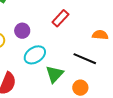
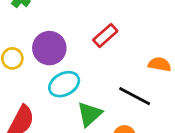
purple circle: (22, 31) -> (49, 48), size x1.5

